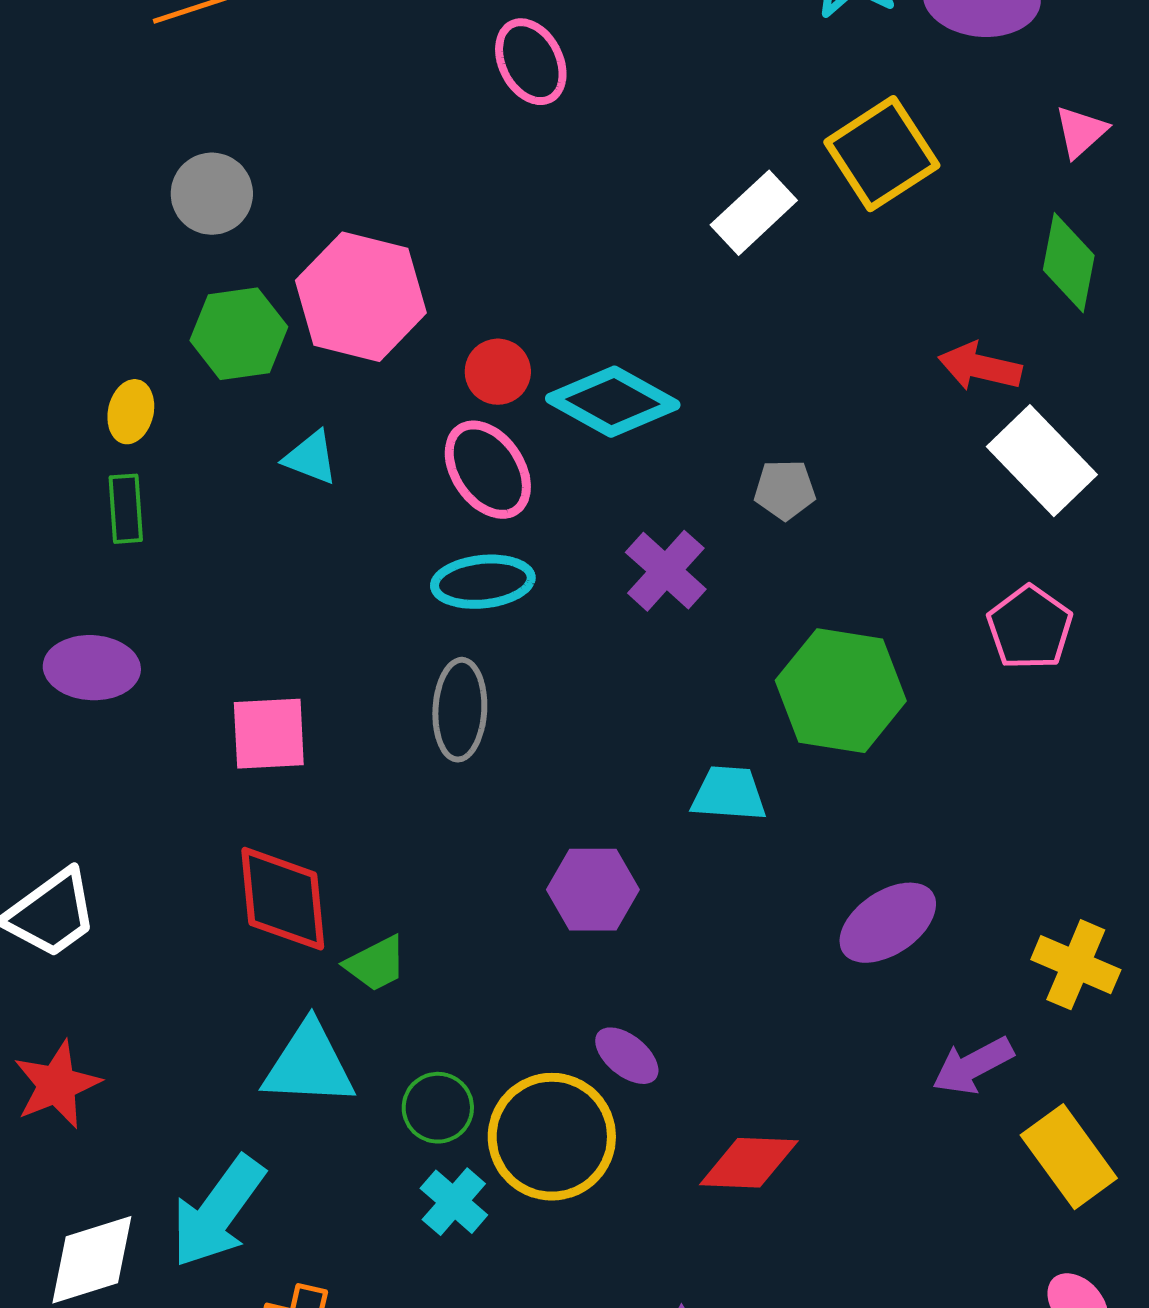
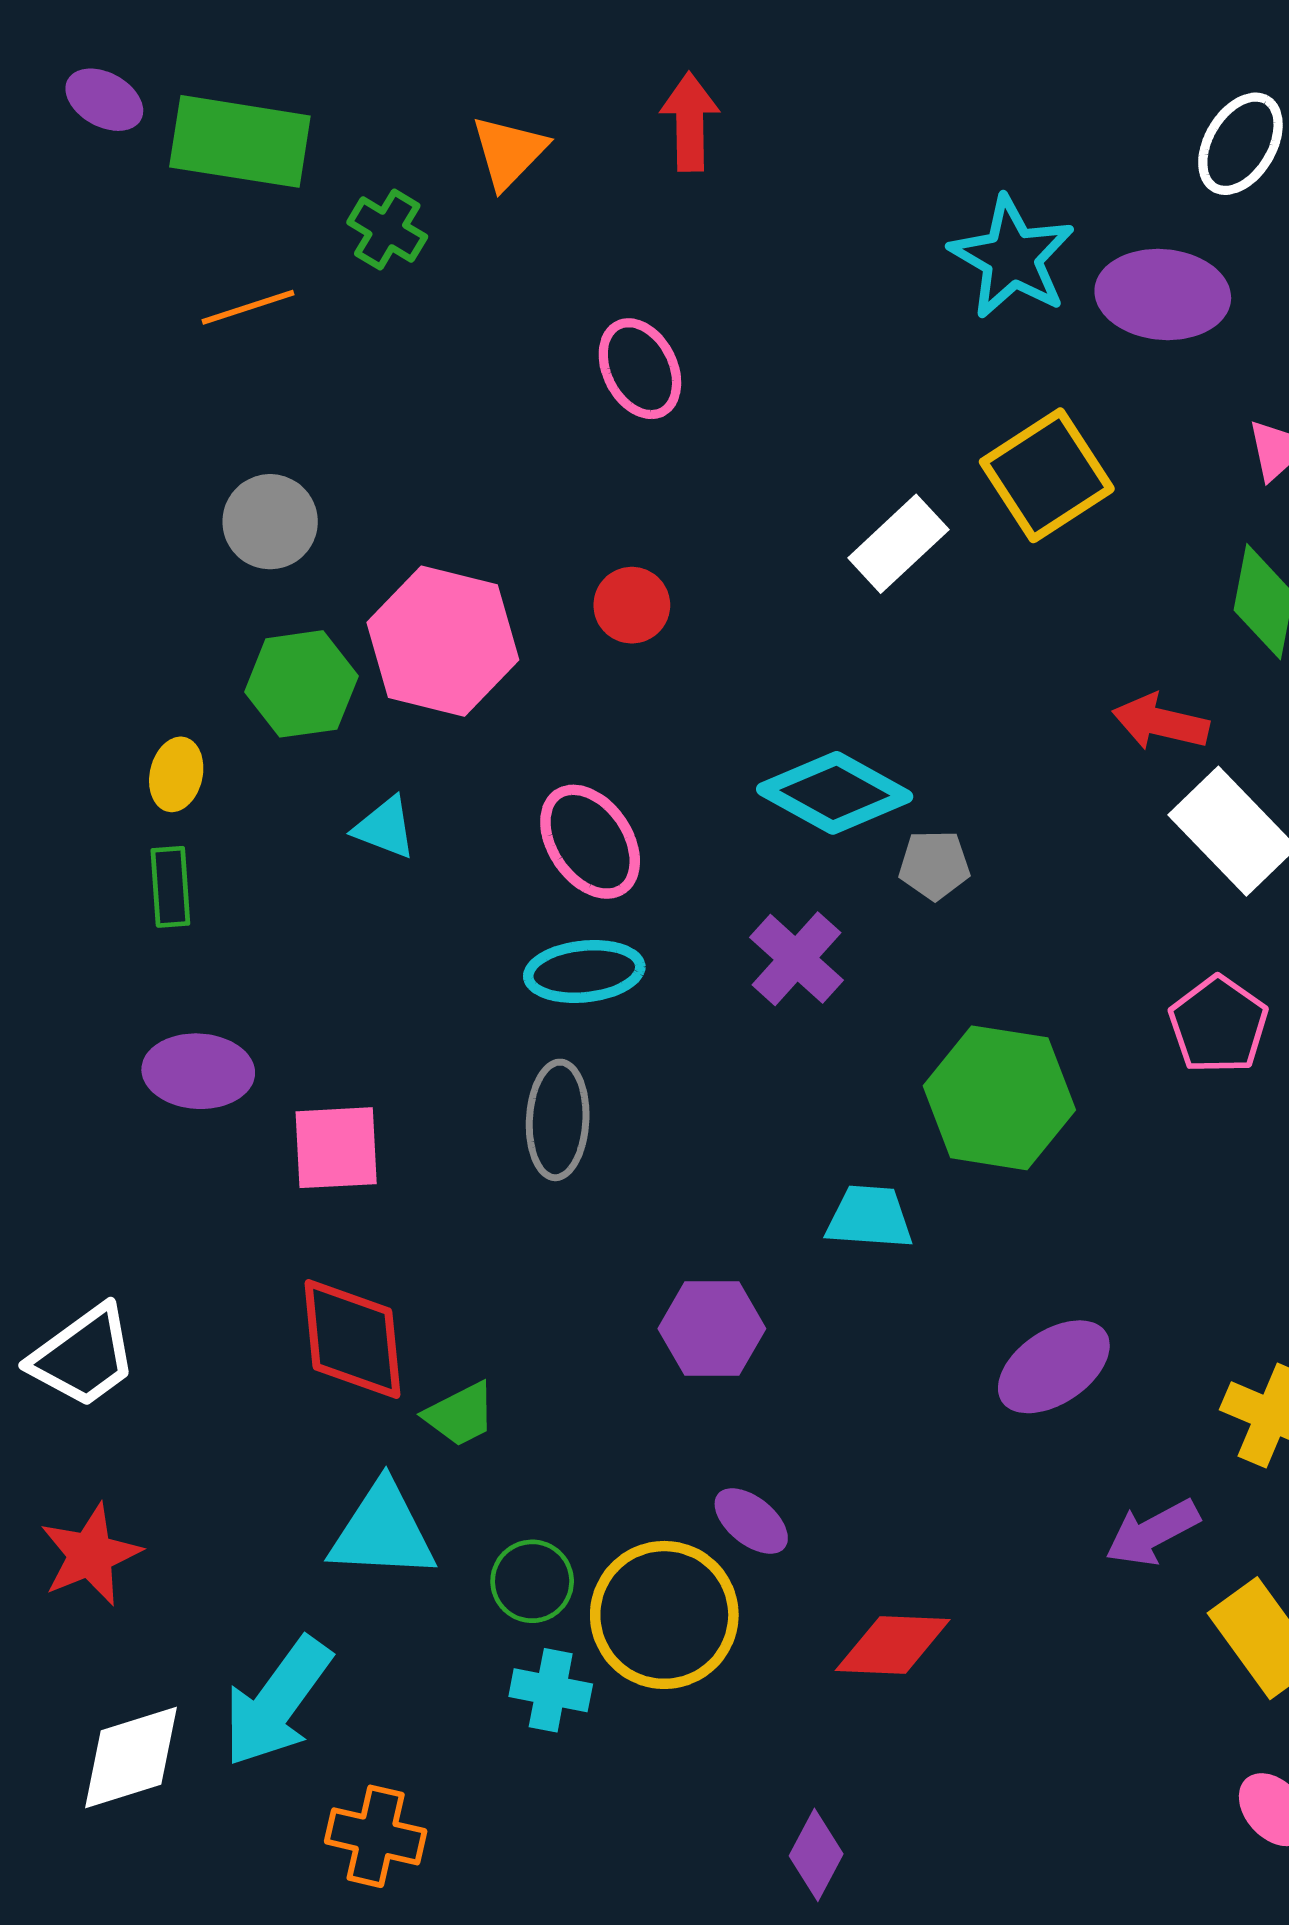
red circle: (498, 372) -> (632, 605), moved
cyan diamond: (613, 402) -> (835, 793), moved
purple ellipse: (92, 668) -> (198, 1071), moved
cyan cross: (454, 1202) -> (551, 1690), turned -30

